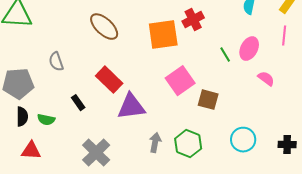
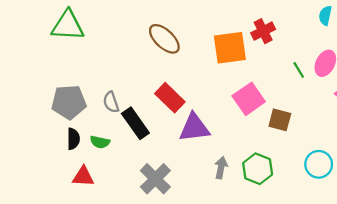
gray semicircle: (56, 62) -> (111, 102), moved
black rectangle: (78, 103) -> (135, 123), size x1.8

